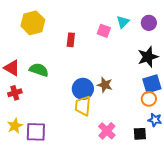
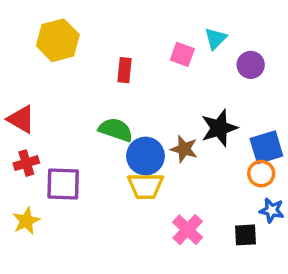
purple circle: (149, 23) -> (251, 65), moved
black star: (148, 57) -> (219, 128), moved
green semicircle: (39, 70) -> (116, 130), moved
yellow trapezoid: (83, 106) -> (146, 186), turned -95
purple square: (36, 132) -> (63, 184), moved

